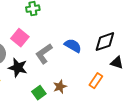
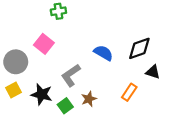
gray L-shape: (44, 54) -> (71, 75), moved
black star: (18, 68) -> (42, 94), moved

